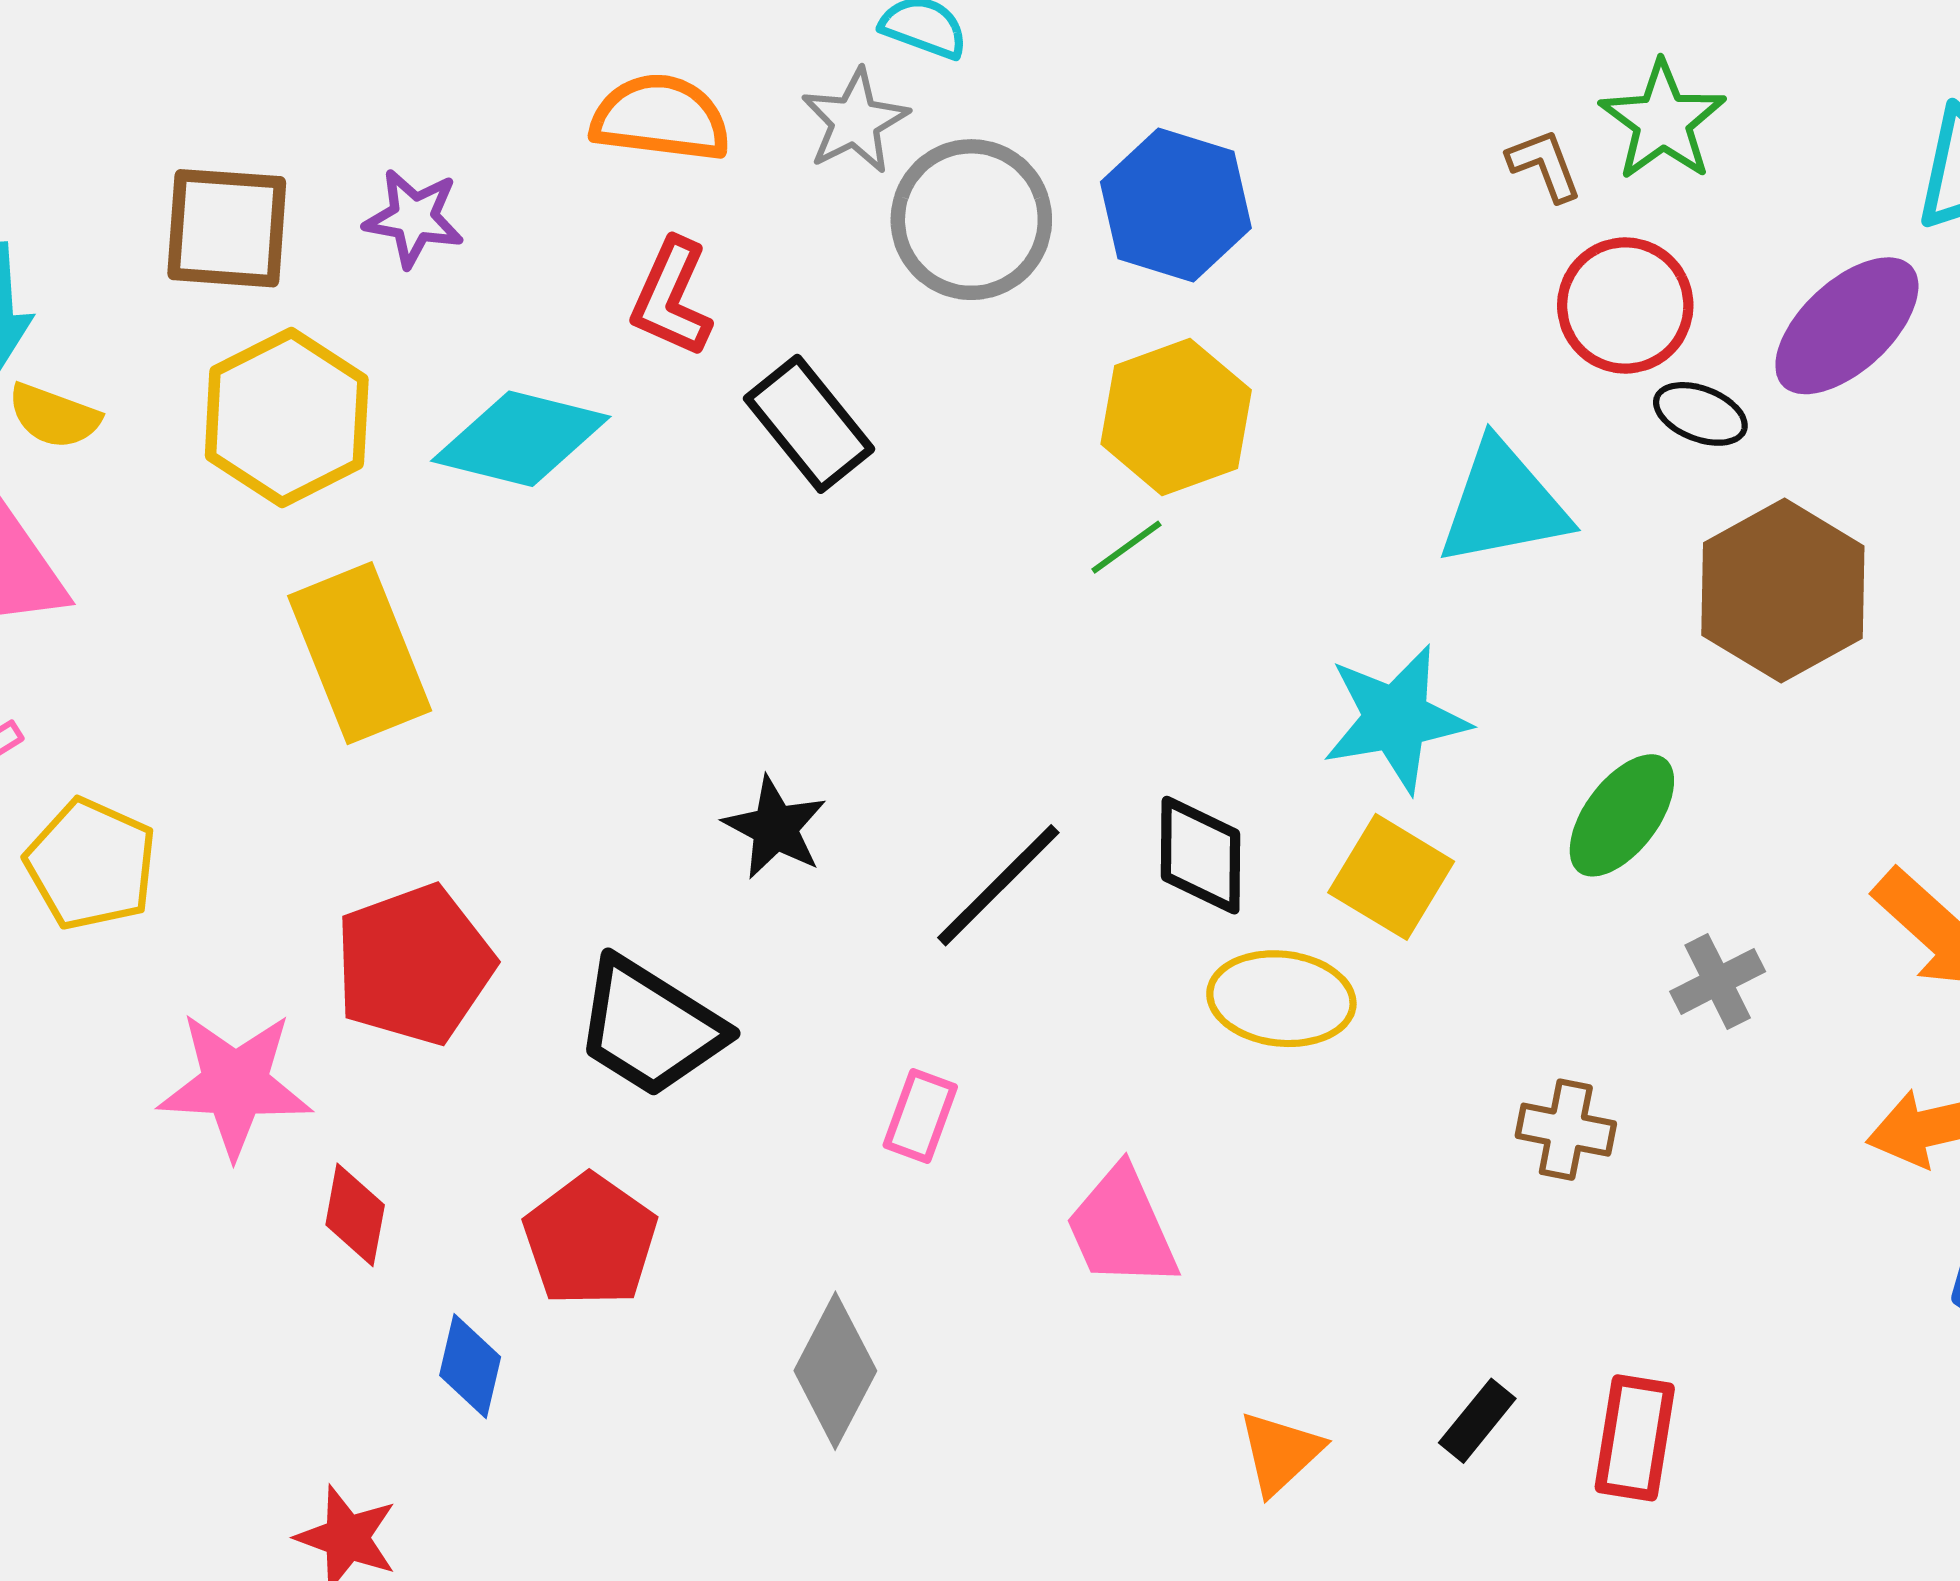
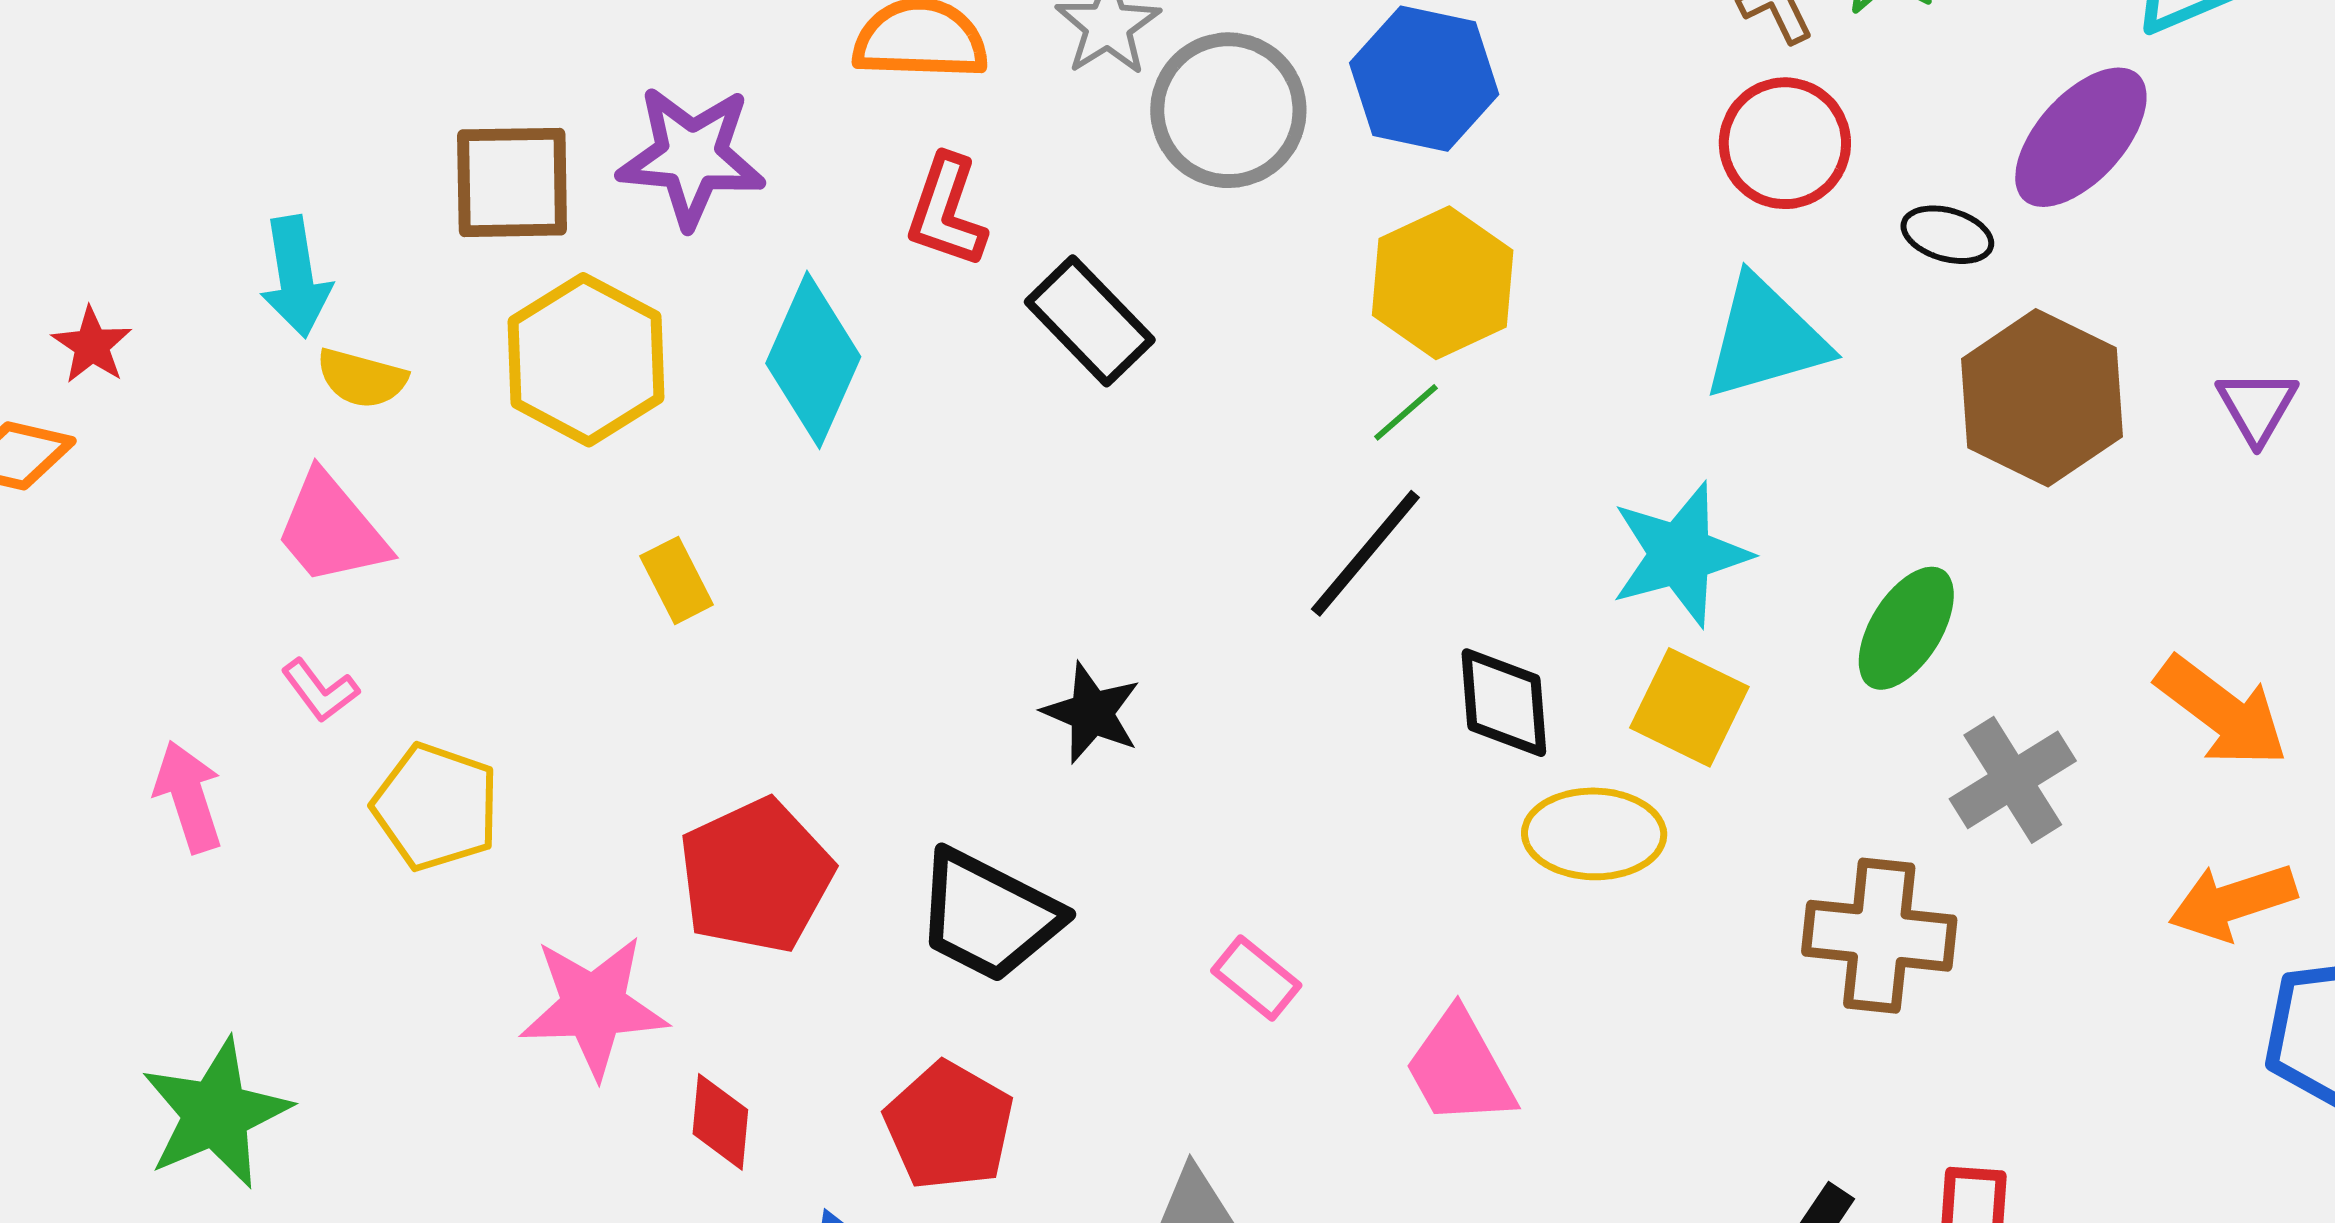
purple star: (414, 218) -> (691, 157), size x1.5
red circle: (1625, 305) -> (1785, 143), moved
cyan diamond: (521, 439) -> (813, 360), turned -75
yellow rectangle: (360, 653) -> (677, 580), size x0.5
black line: (998, 885) -> (1365, 553), moved
gray cross: (1718, 981) -> (2013, 780), size x1.4
pink rectangle: (920, 1116) -> (1256, 978), turned -66
brown cross: (1566, 1130) -> (1879, 936), size x1.6

